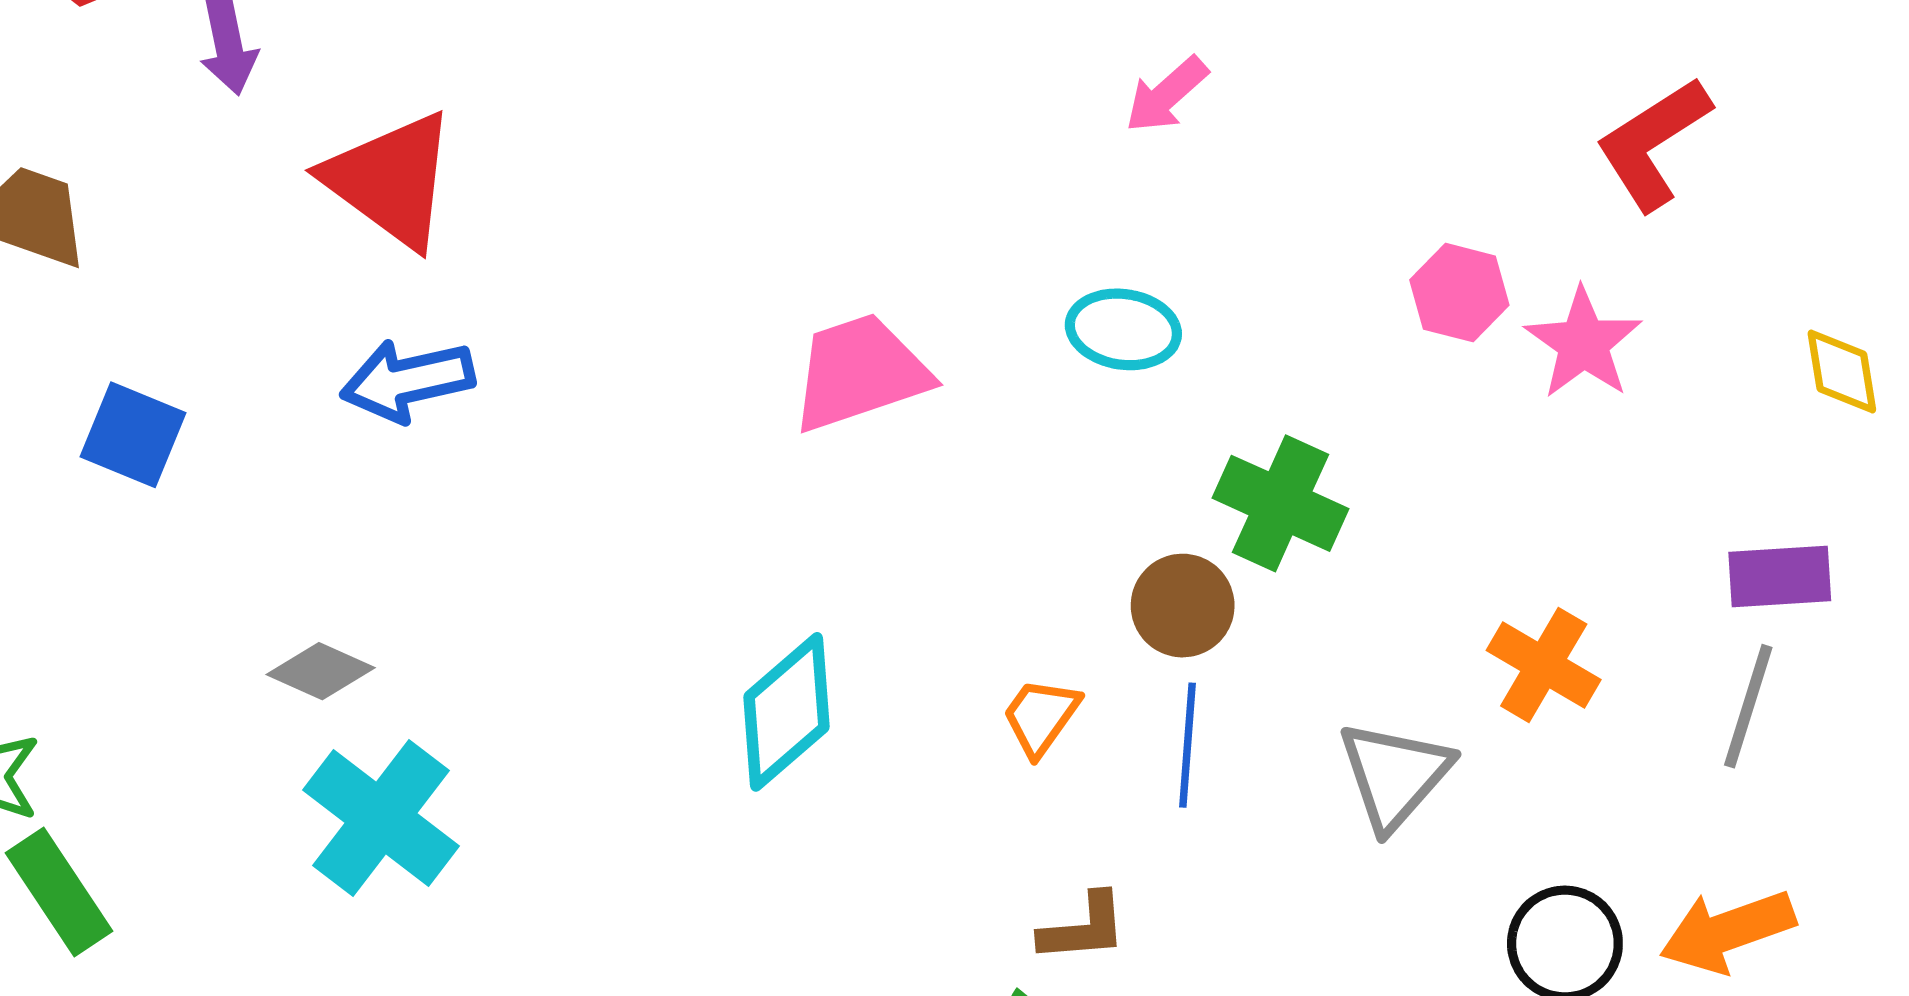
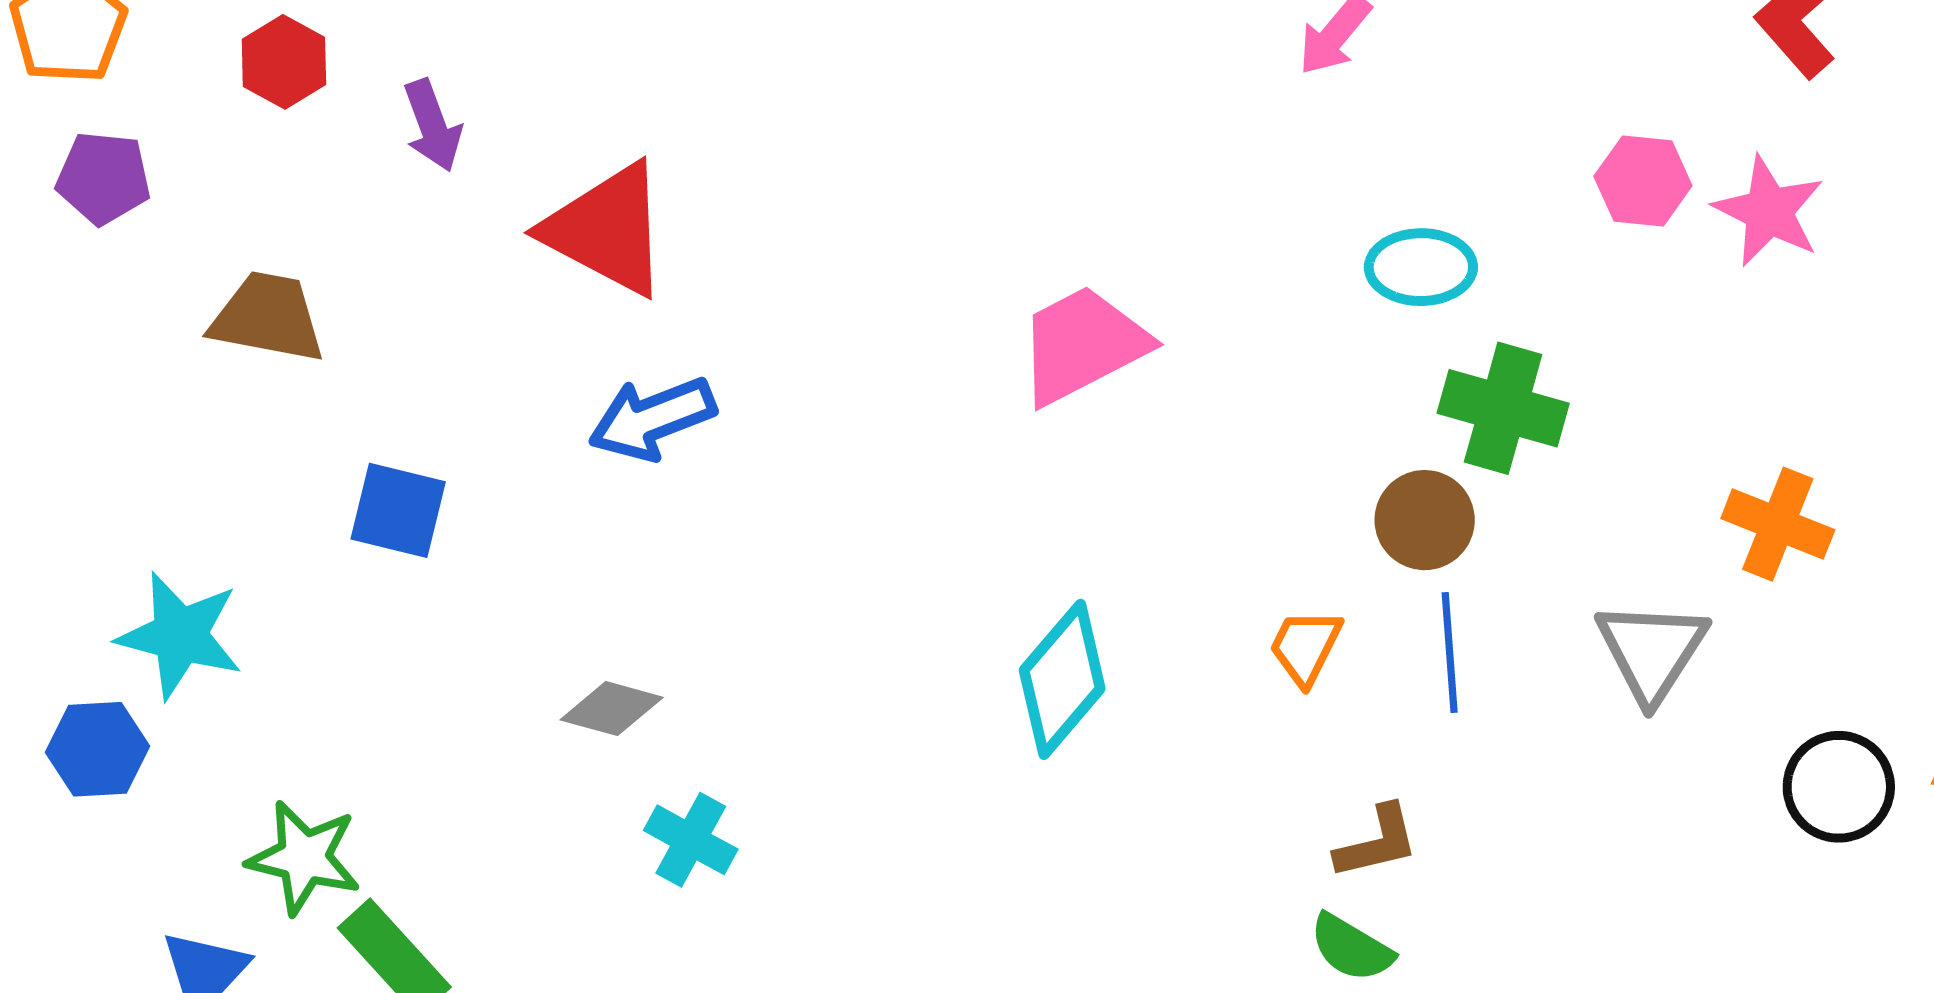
cyan ellipse: (1123, 329) -> (1421, 267), moved
cyan cross: (381, 818) -> (691, 840), size x0.6

